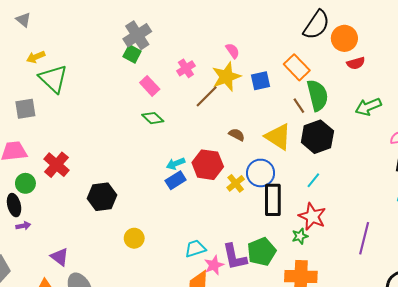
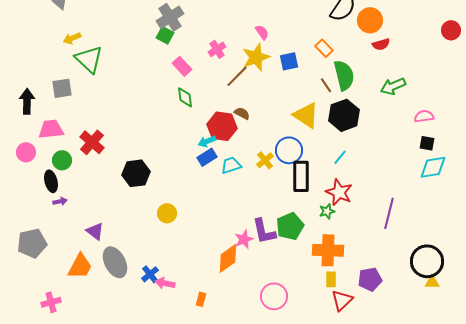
orange rectangle: (297, 67) -> (324, 48), size x0.7
green diamond: (153, 118) -> (185, 97), turned 40
brown semicircle: (237, 135) -> (242, 113), moved
red hexagon: (208, 165) -> (222, 126), moved
cyan trapezoid: (195, 249) -> (231, 165), moved

